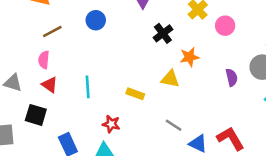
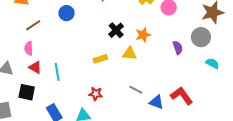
black cross: (163, 33) -> (116, 30), moved
cyan line: (88, 87) -> (57, 72), moved
yellow rectangle: (135, 94) -> (100, 59), moved, turned -32
red star: (111, 124) -> (96, 94), moved

